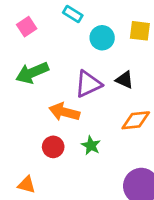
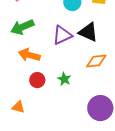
black triangle: (125, 80) -> (88, 32), size x1.5
orange arrow: (64, 112) -> (29, 55), moved

